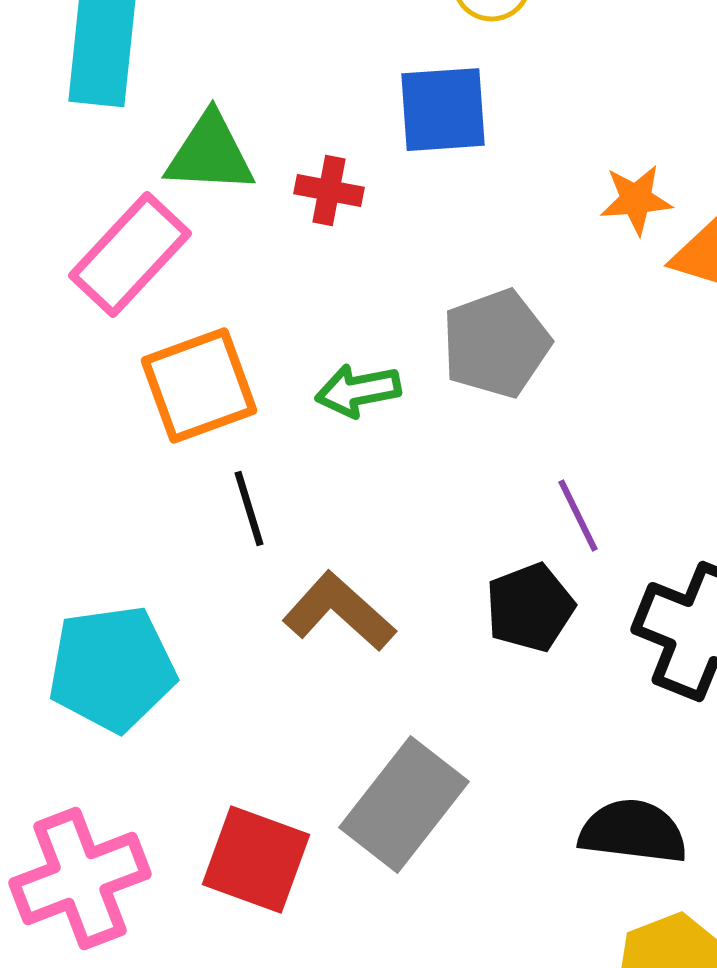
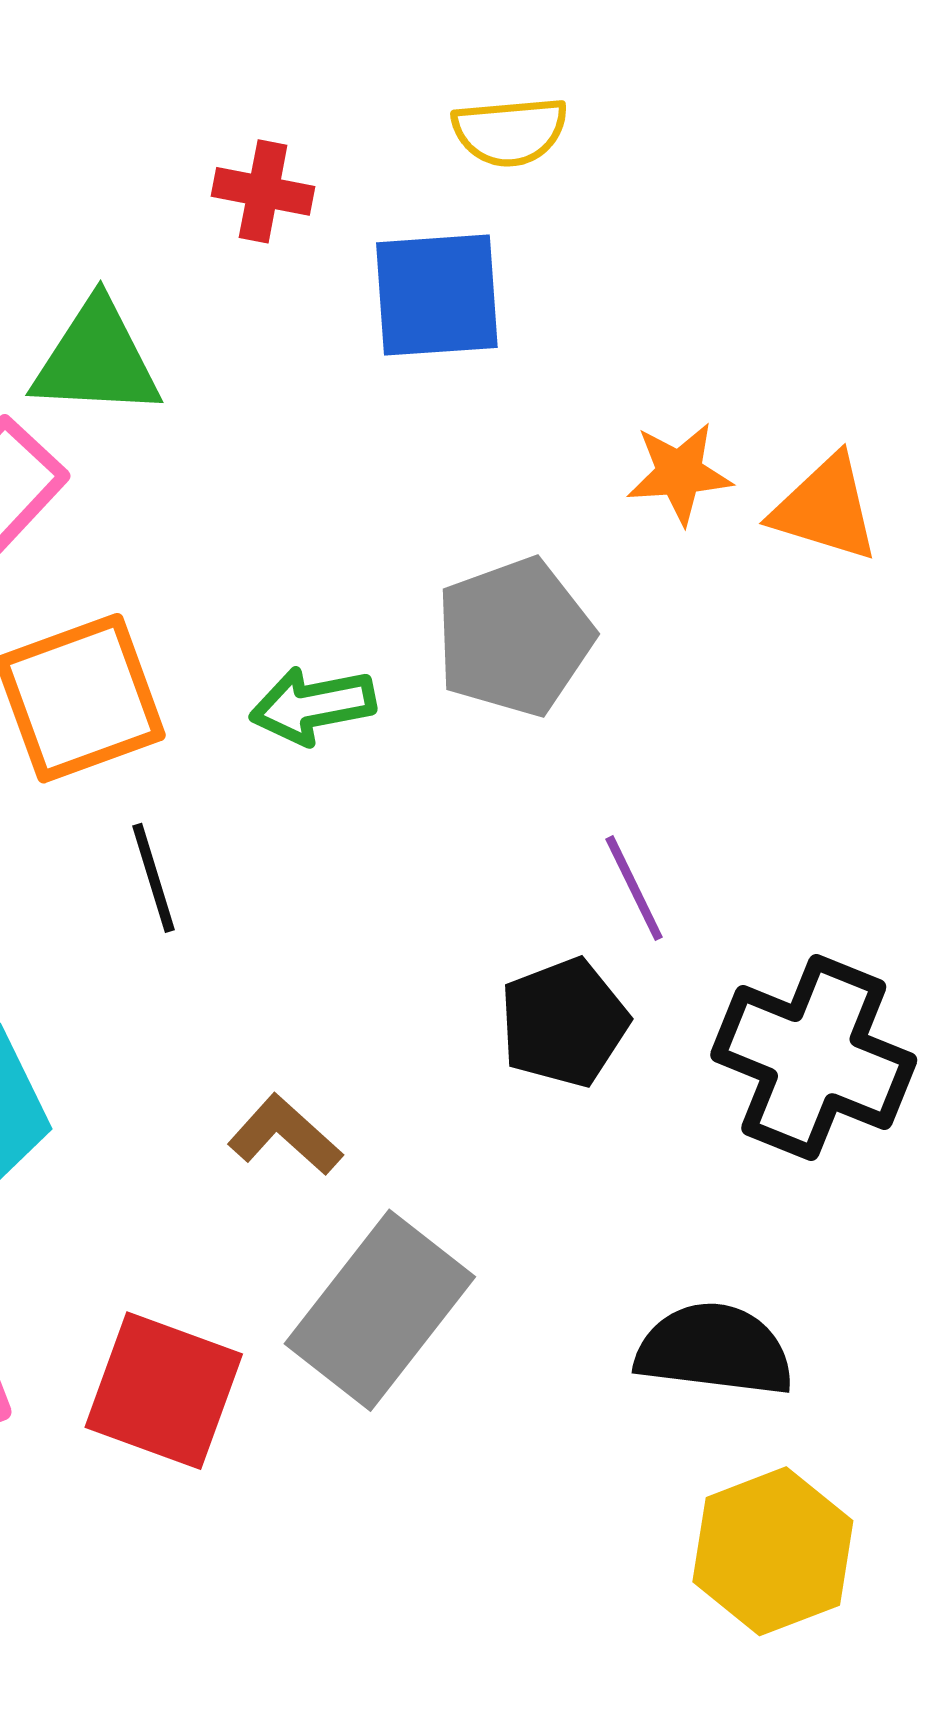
red cross: (329, 191) -> (263, 191), moved
orange star: (636, 200) -> (679, 473), moved
brown L-shape: (339, 612) -> (285, 1135), moved, size x0.7

